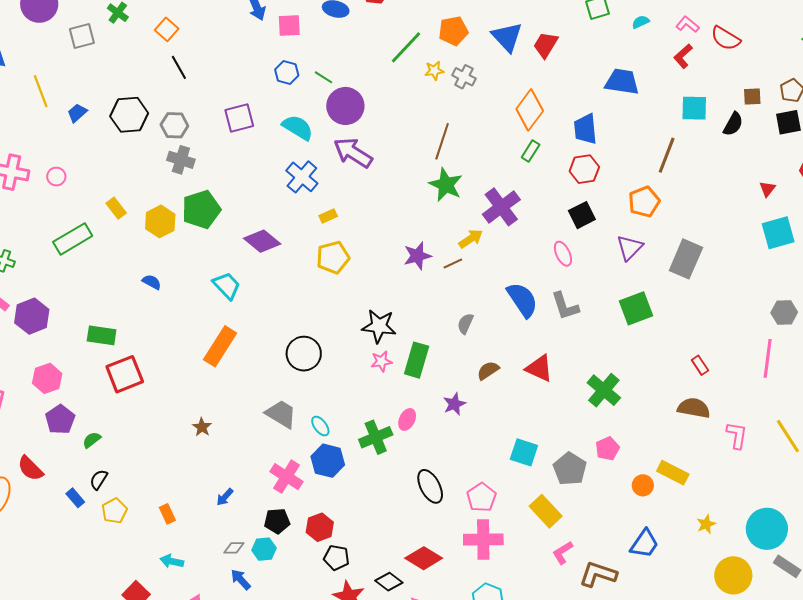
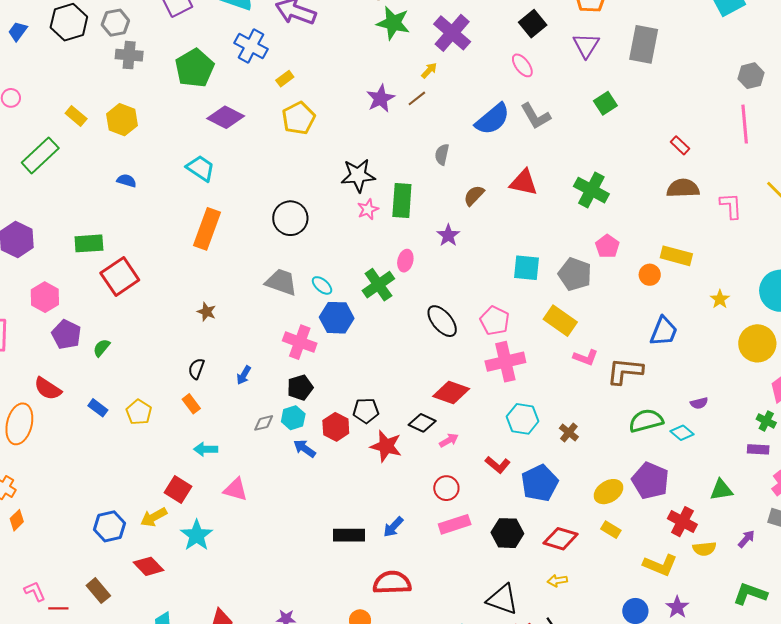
green pentagon: (201, 209) -> (195, 68), moved
yellow arrow: (471, 239) -> (429, 70), size x0.7
blue semicircle: (522, 300) -> (493, 119), turned 96
green square: (636, 308) -> (605, 103), size x0.7
black semicircle: (99, 480) -> (196, 369), moved
red hexagon: (320, 527) -> (336, 427), moved
pink L-shape: (563, 553) -> (586, 357), turned -115
blue arrow: (241, 579) -> (305, 448), moved

